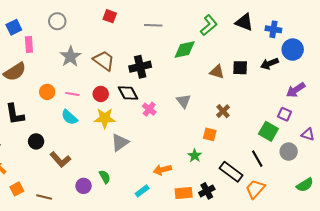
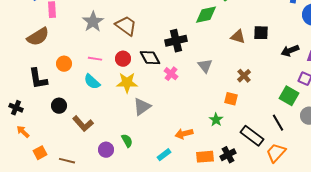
black arrow: (269, 64) -> (290, 51), moved
black cross: (140, 67) -> (176, 41), moved
orange circle: (47, 92) -> (64, 64), moved

